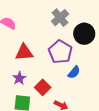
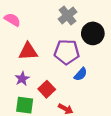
purple pentagon: (60, 52) -> (67, 52), turned -30

